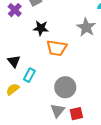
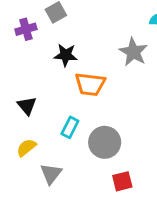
purple cross: (15, 10) -> (26, 29), turned 32
cyan rectangle: (29, 75) -> (70, 127), moved
gray triangle: (58, 111) -> (51, 174), moved

